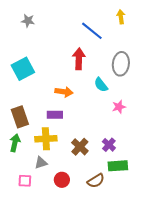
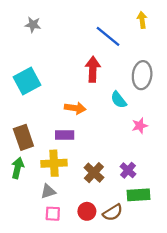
red circle: (62, 180) -> (87, 211), moved
pink square: (25, 181) -> (53, 214), moved

